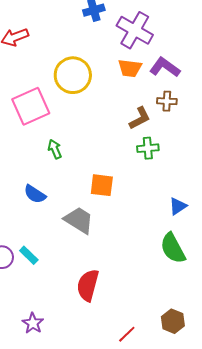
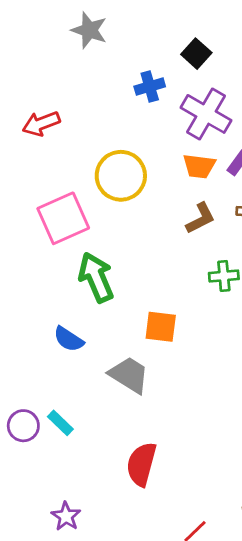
brown L-shape: (140, 118) -> (200, 218), moved
green arrow: (55, 149) -> (96, 277), size x1.8

